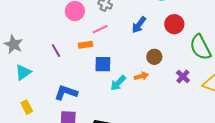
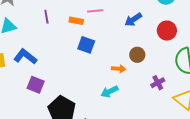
cyan arrow: (118, 83) -> (110, 92), moved
blue L-shape: (66, 93) -> (25, 57), moved

